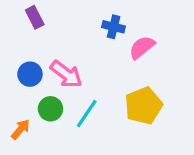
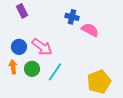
pink semicircle: (142, 47) -> (90, 30), turned 66
yellow pentagon: (144, 106) -> (99, 82), moved
orange arrow: (20, 129) -> (13, 67), moved, turned -48

